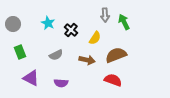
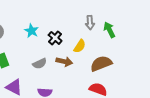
brown arrow: (87, 60) -> (64, 62), moved

